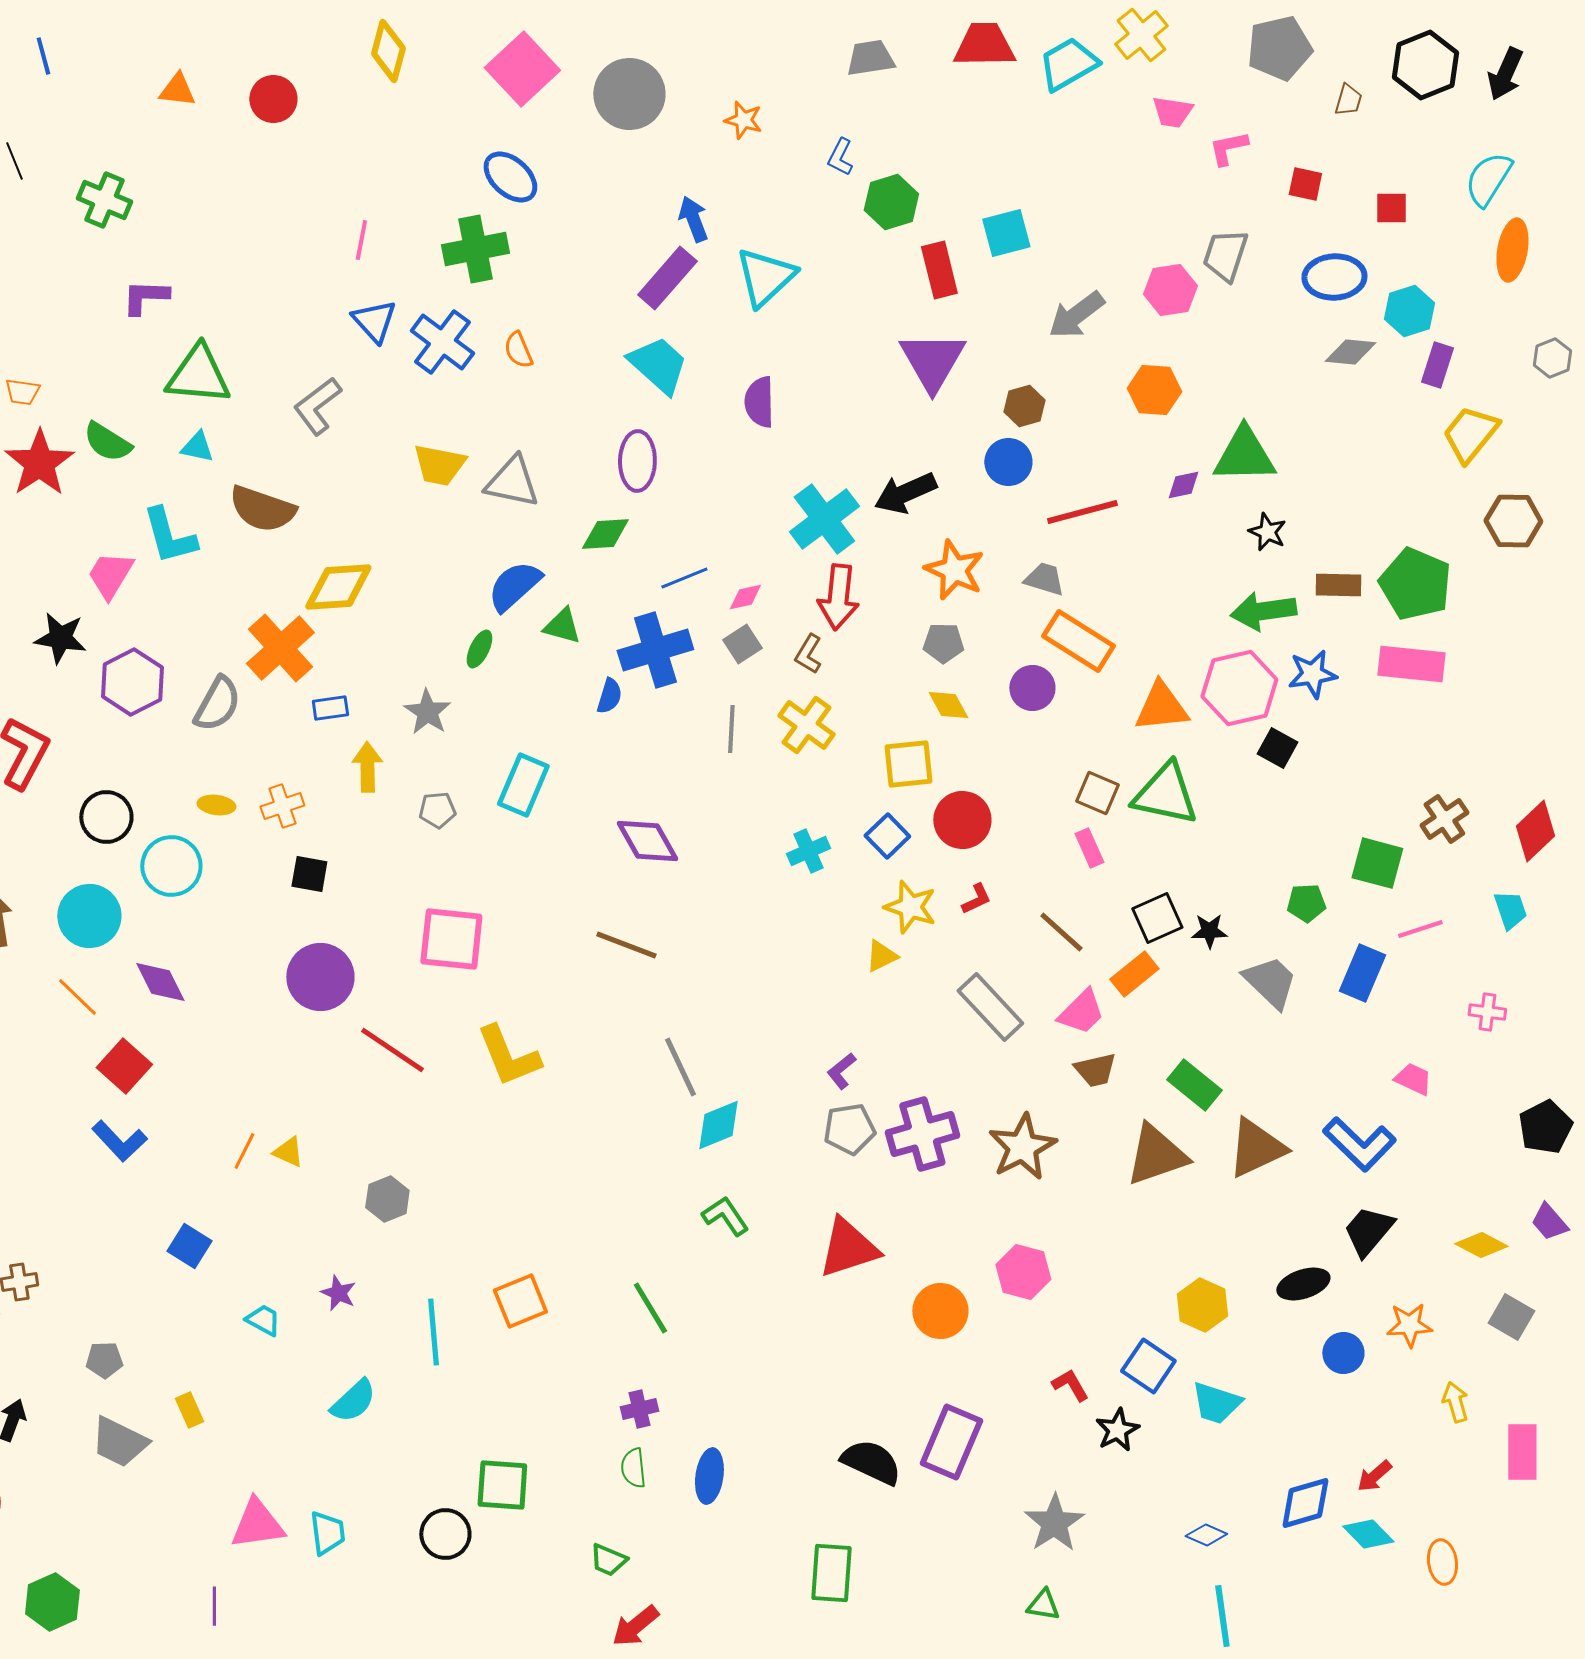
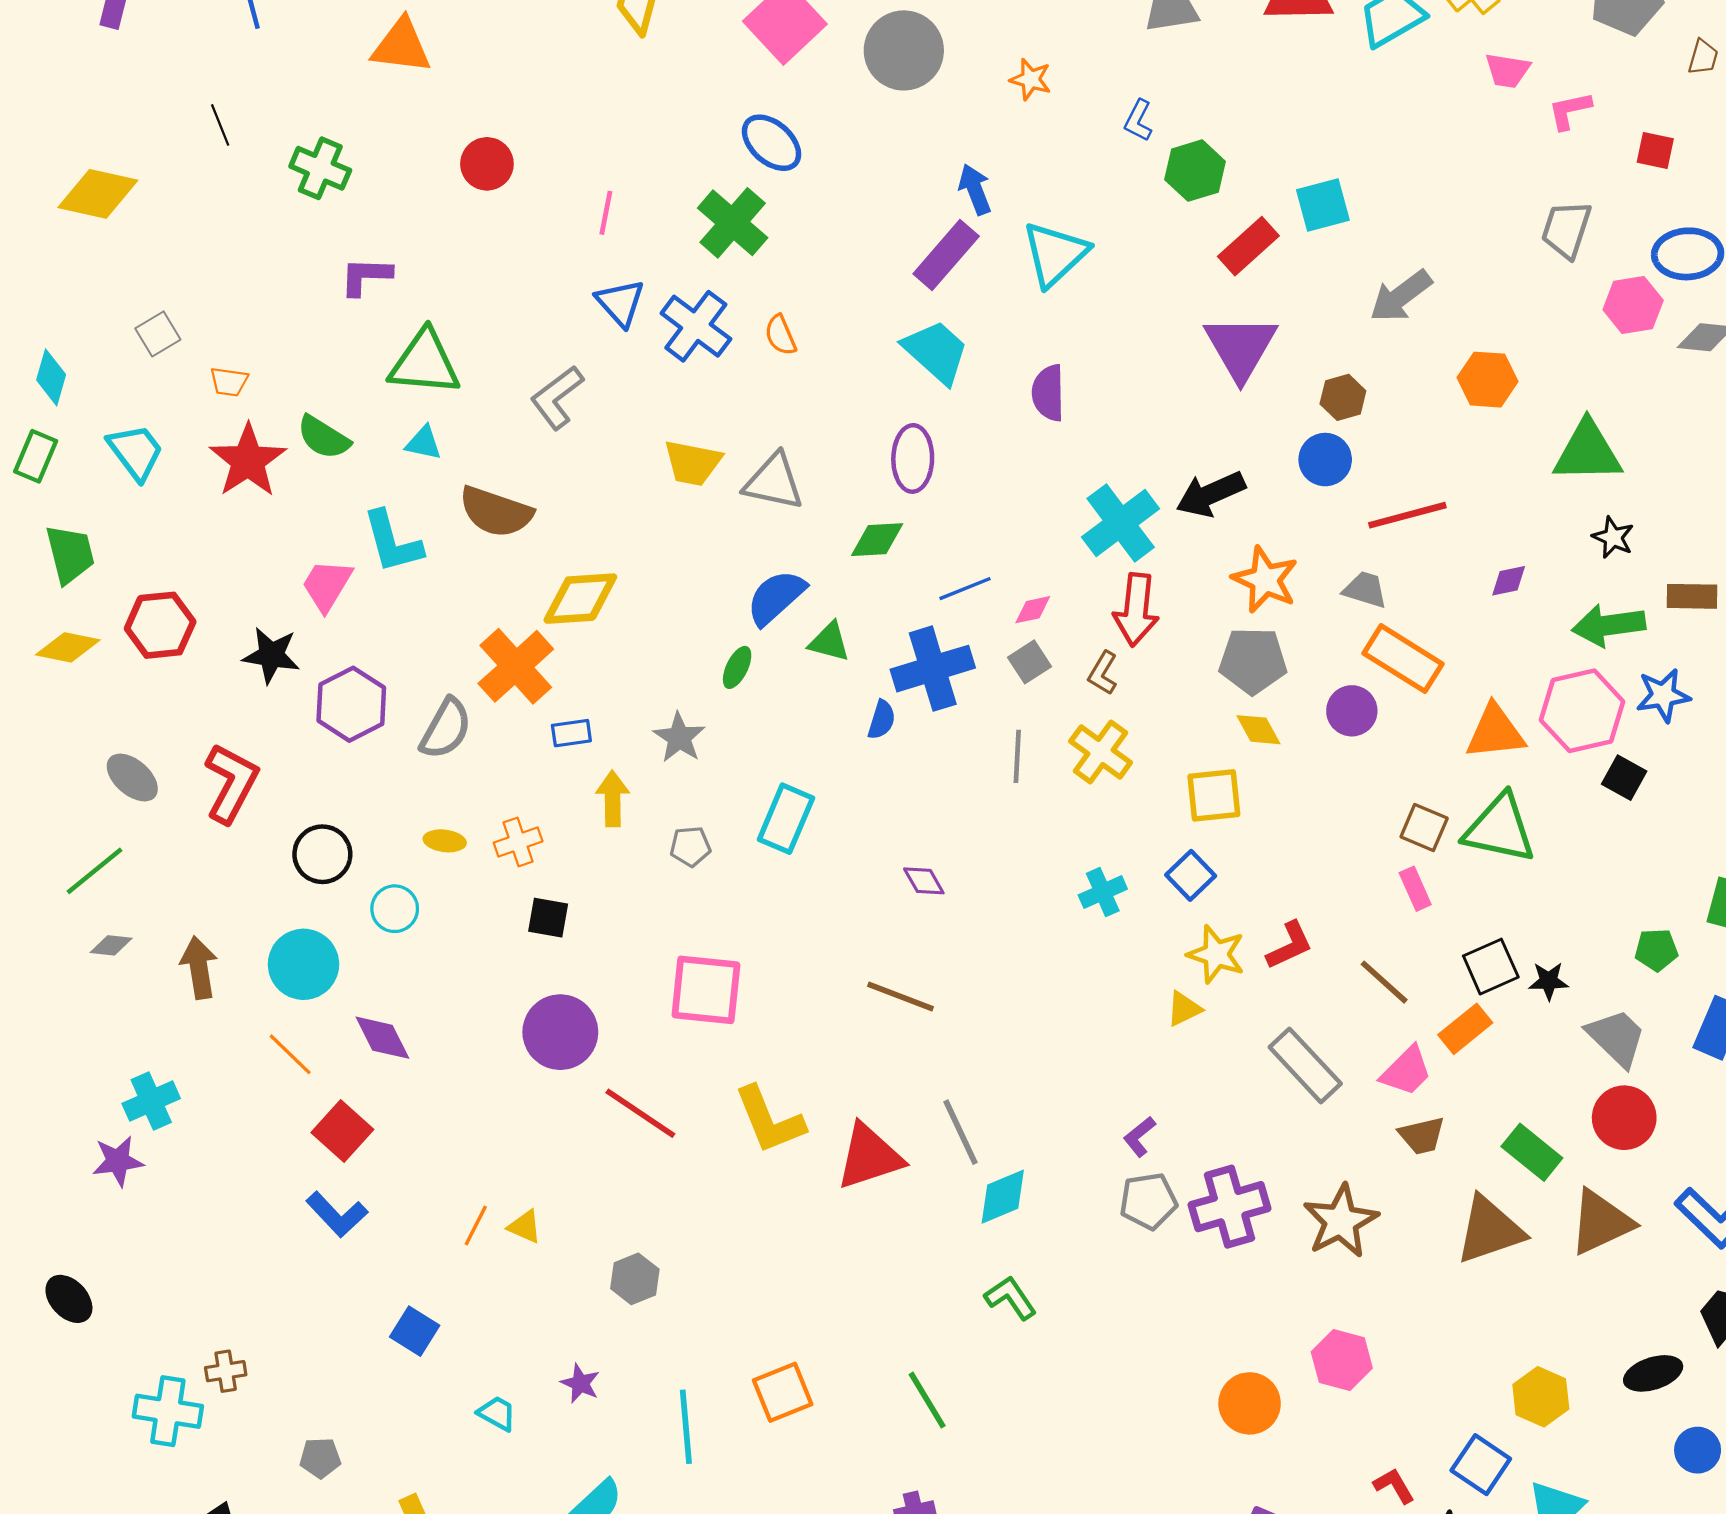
orange triangle: (177, 90) -> (401, 46), size x1.5
red circle: (273, 99) -> (487, 164), moved
green cross: (475, 249) -> (733, 223), turned -38
red rectangle: (939, 270) -> (1248, 246), turned 62
pink hexagon: (1170, 290) -> (1633, 305), moved
purple diamond: (1183, 485) -> (1509, 581), moved
gray pentagon: (943, 643) -> (1253, 661), size x1.5
red circle: (962, 820) -> (1624, 1118), moved
purple diamond: (647, 841) -> (924, 881), size x0.6
cyan circle: (171, 866) -> (395, 909), size x0.7
red L-shape: (976, 899) -> (1290, 945), size x1.4
red triangle: (848, 1248) -> (869, 1157), moved

